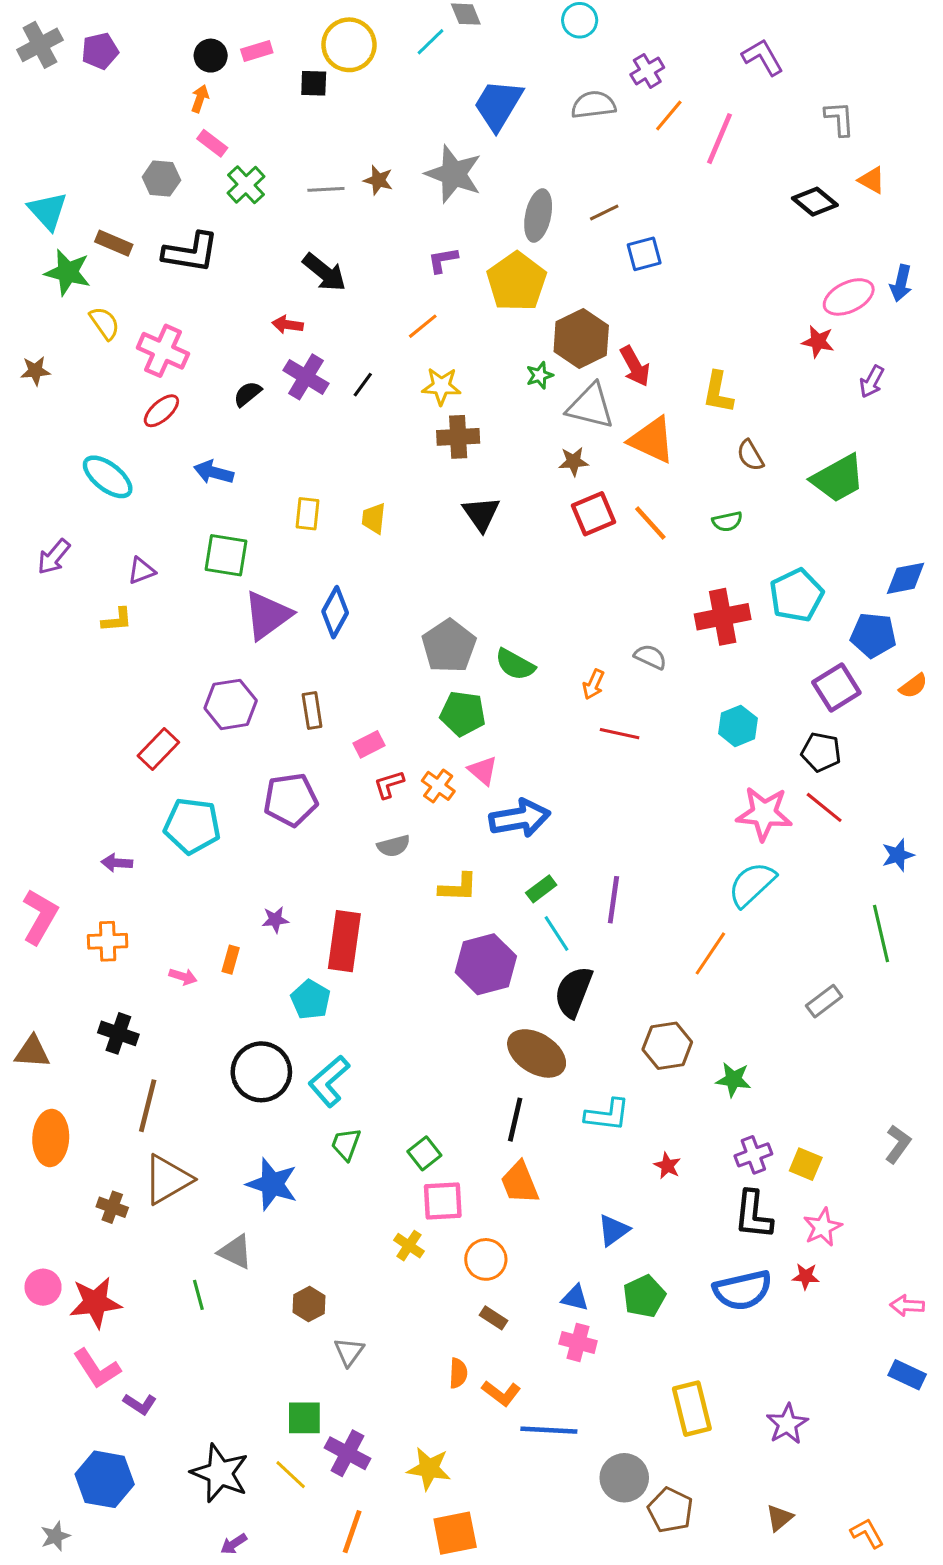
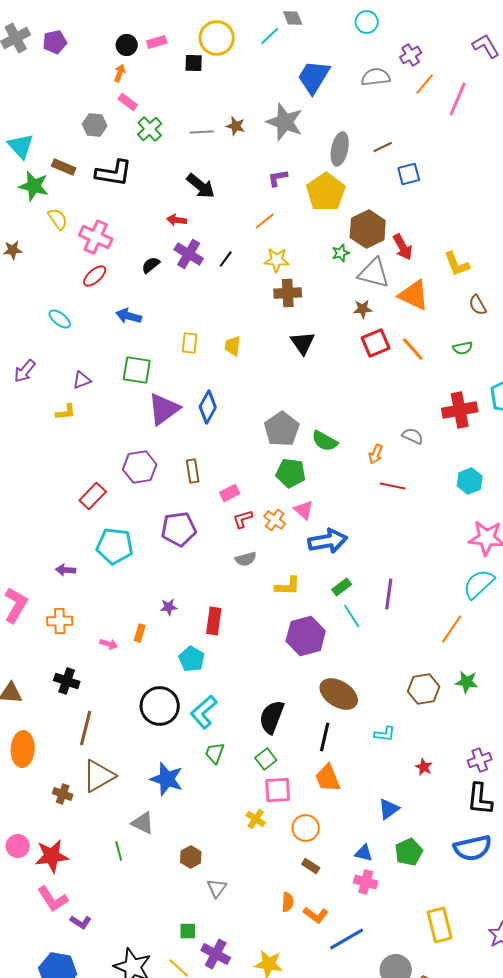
yellow L-shape: (718, 392) -> (457, 264), turned -32
cyan ellipse: (108, 477) -> (60, 319), size x0.7
red rectangle: (344, 941) -> (214, 621), size x0.7
black semicircle: (573, 992) -> (272, 717), moved
green star: (733, 1080) -> (467, 682), moved
cyan L-shape: (607, 1115) -> (385, 734), size x0.7
green square: (304, 1418) -> (188, 931), size x0.7
blue line: (549, 1430) -> (347, 939), turned -33

